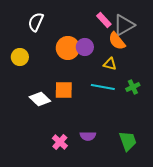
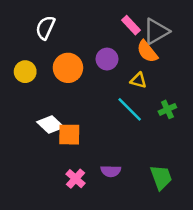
orange circle: (68, 48) -> (68, 68), moved
cyan line: (103, 87) -> (130, 109), turned 35
orange square: (64, 90) -> (69, 135), moved

